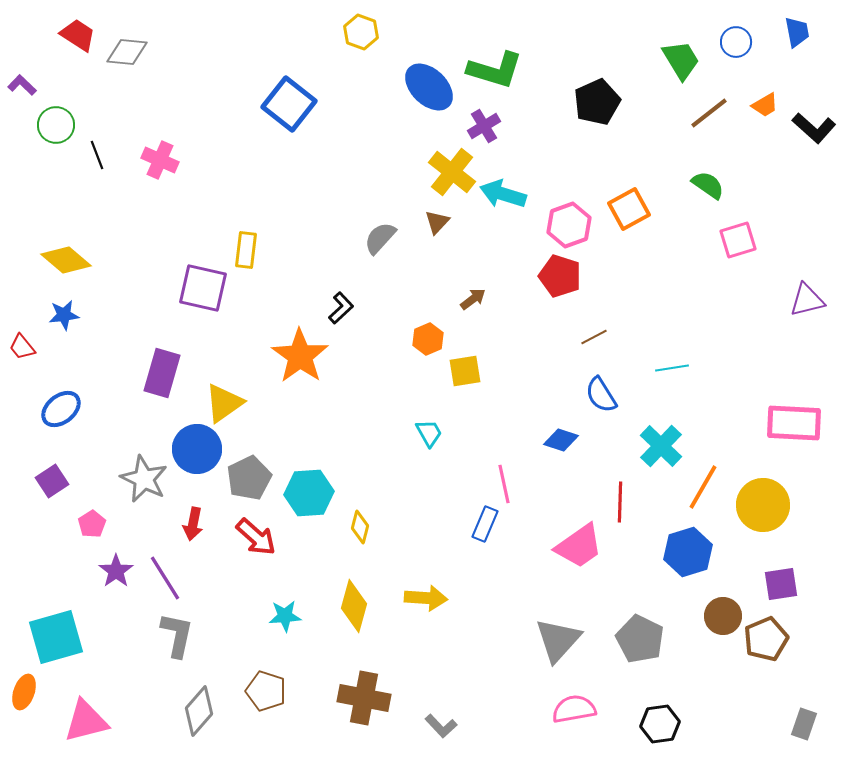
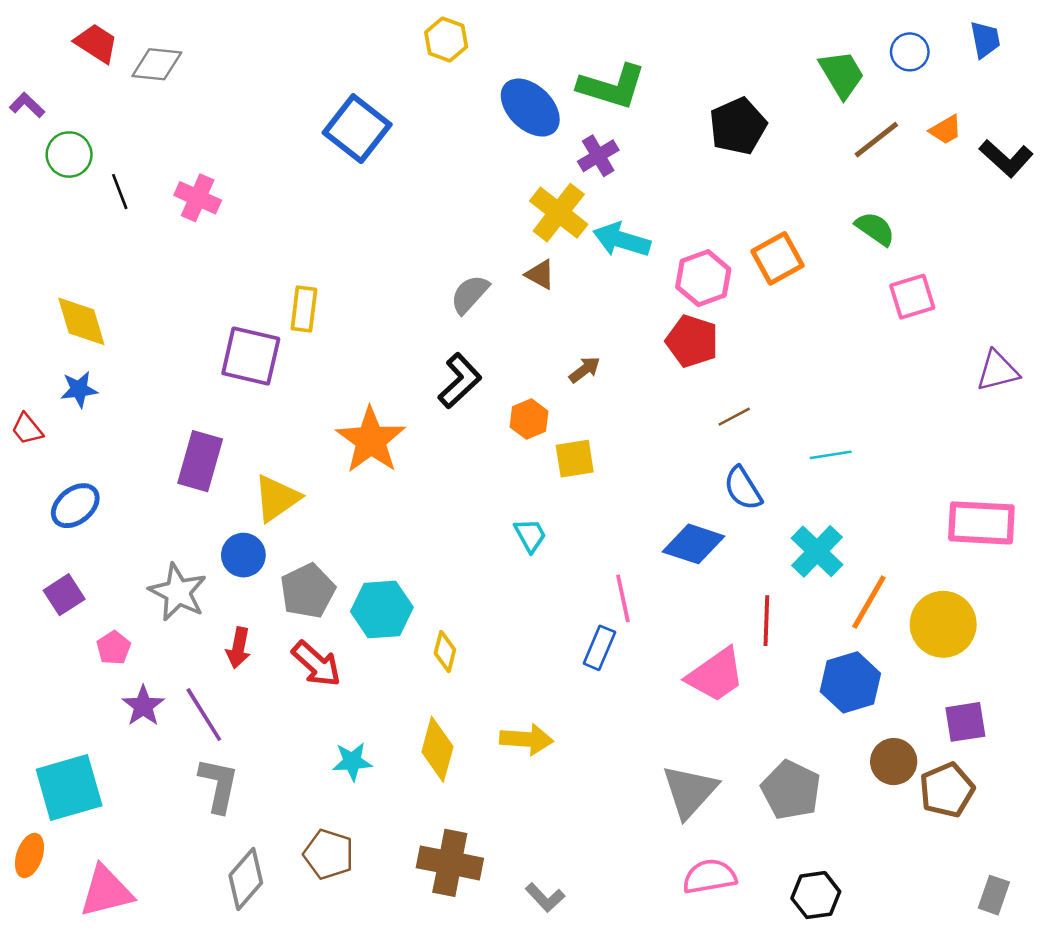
brown triangle: (437, 222) -> (540, 274), turned -44
yellow diamond: (66, 260) -> (81, 321), turned 33
black L-shape: (341, 308) -> (460, 381), moved, size x1.4
blue diamond: (561, 440) -> (693, 544), size x1.4
blue circle: (197, 449) -> (243, 555), size x0.7

